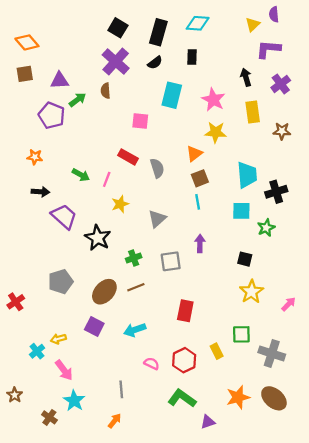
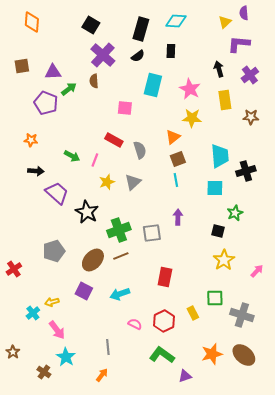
black square: (118, 28) -> (91, 25), moved
orange diamond: (27, 42) -> (32, 22), moved, turned 45
gray triangle: (157, 219) -> (133, 182), moved
green star: (266, 228) -> (235, 213), moved
green cross: (134, 258) -> (119, 230), size x1.6

